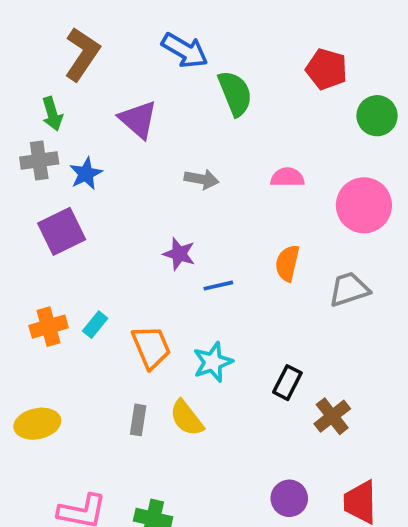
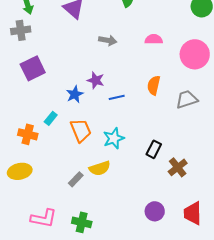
blue star: (86, 174) -> (75, 94), moved
orange cross: (49, 327) -> (28, 134), moved, turned 30
yellow semicircle: (187, 418) -> (100, 168), turned -70
gray rectangle: (138, 420) -> (76, 179), moved, turned 35

